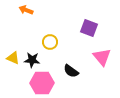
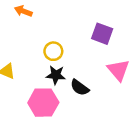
black star: (32, 60) -> (56, 75), moved

